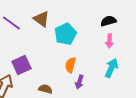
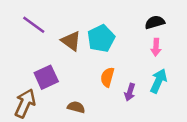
brown triangle: (41, 19) -> (71, 41), moved
purple arrow: (79, 82) -> (130, 92), moved

